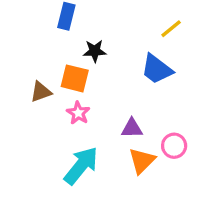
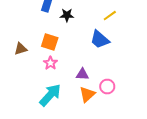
black star: (95, 51) -> (67, 15), moved
brown triangle: (41, 92) -> (21, 49), moved

